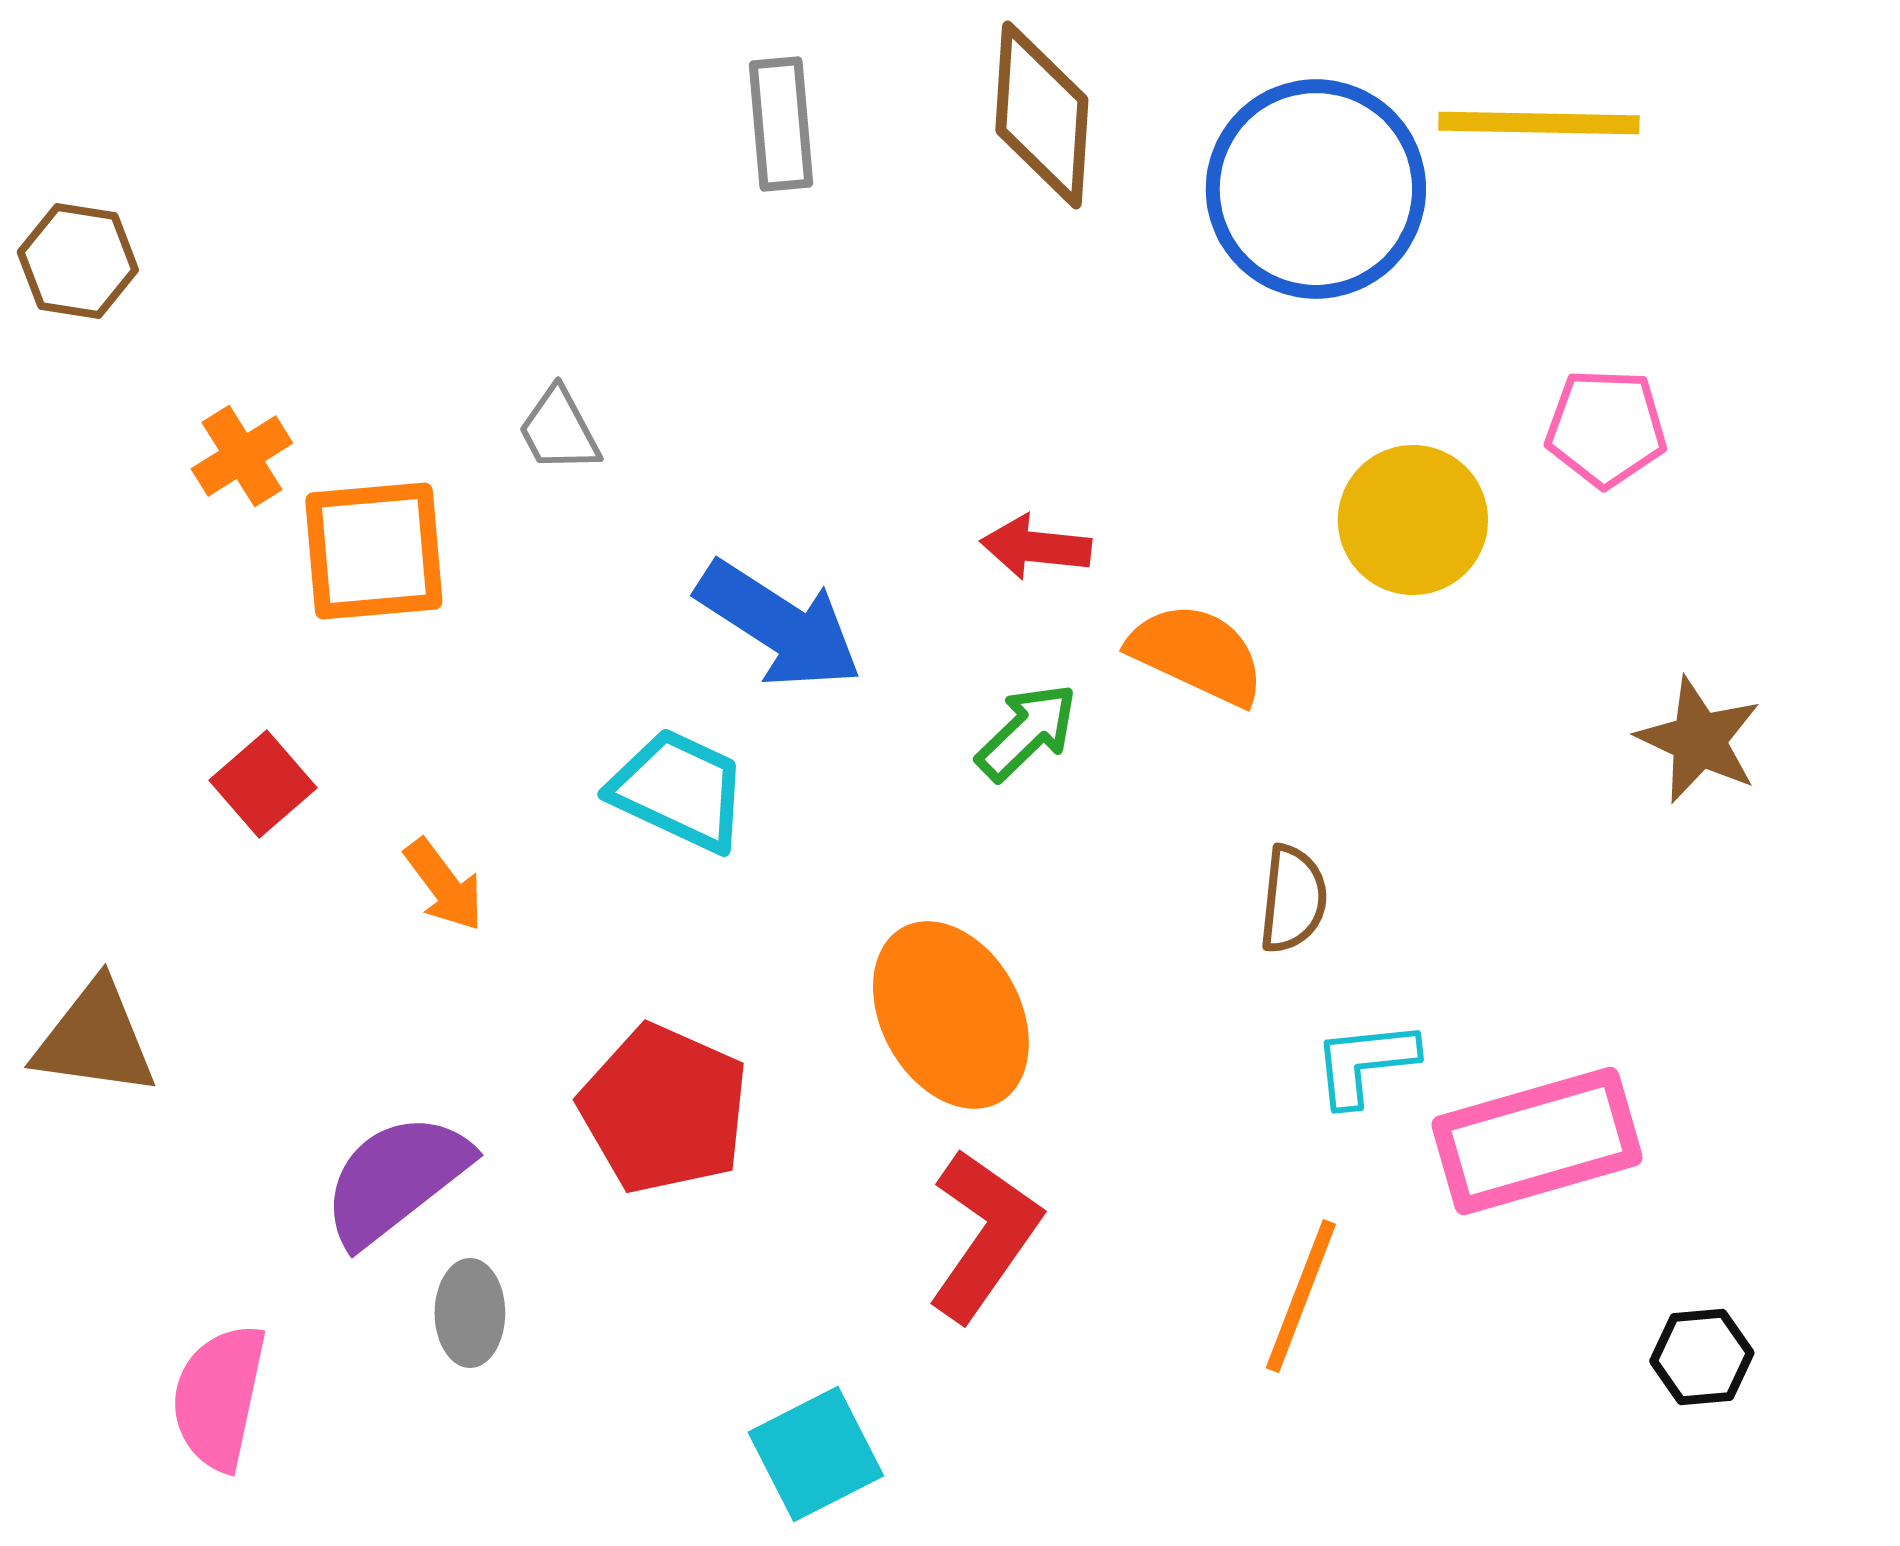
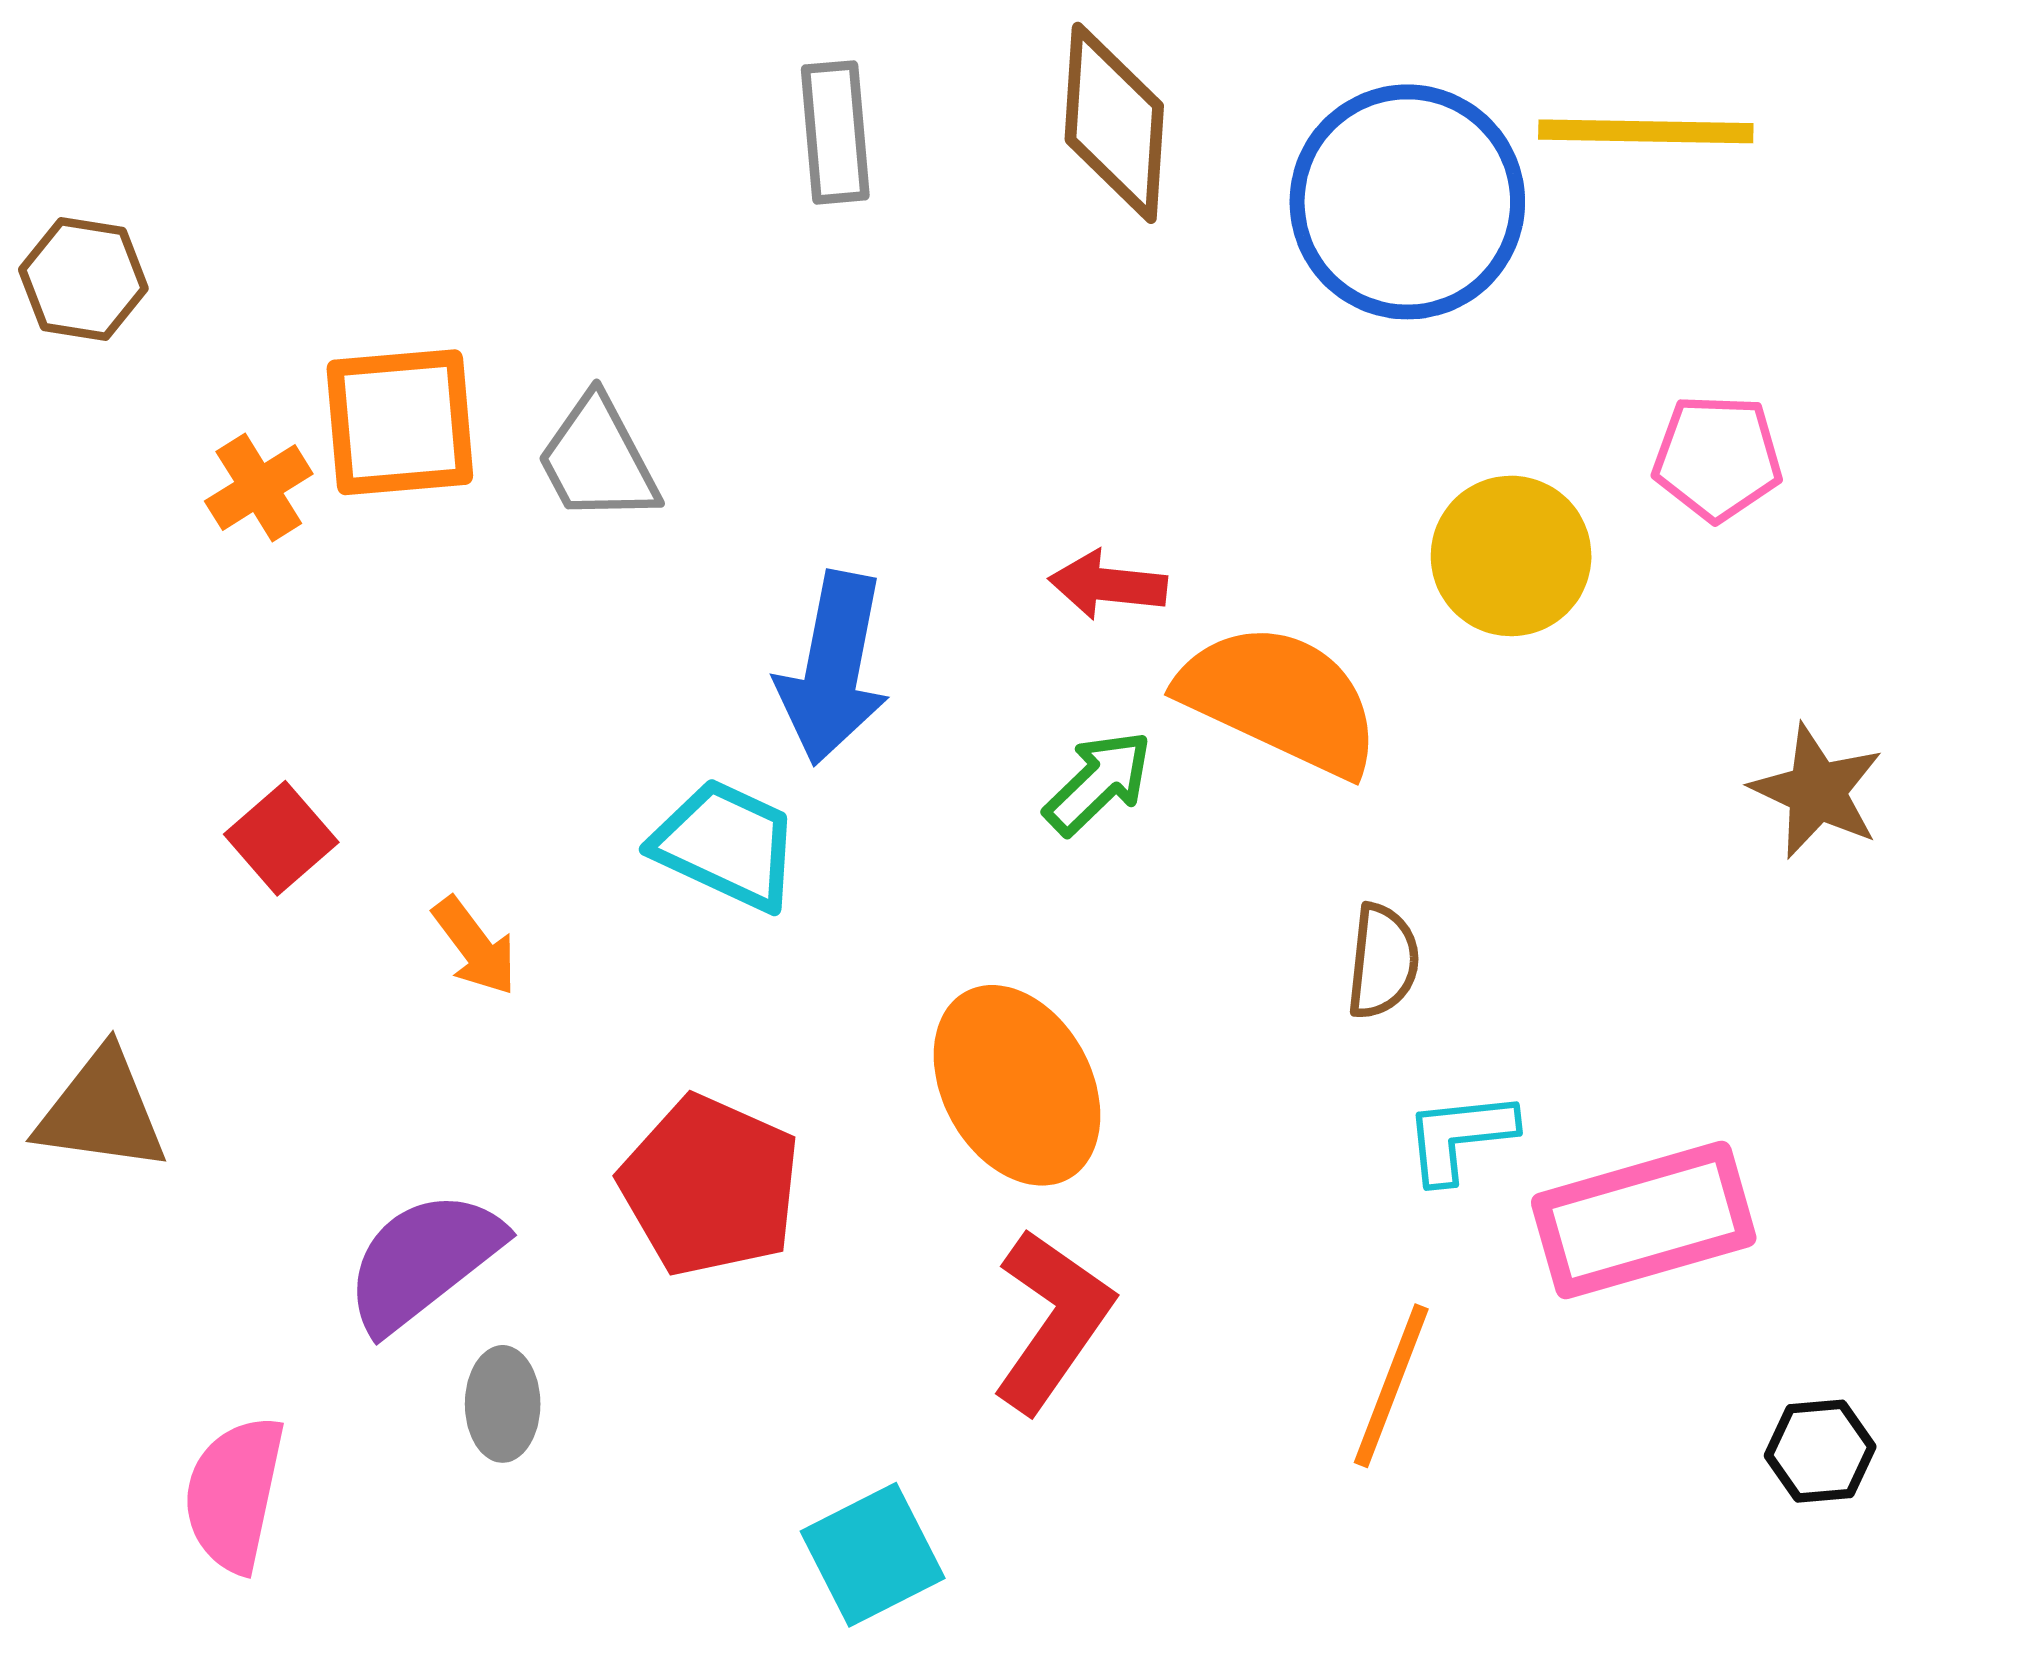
gray trapezoid: (559, 430) -> (598, 460), size x1.4
orange square: (374, 551) -> (400, 422), moved
blue arrow: (779, 625) -> (833, 668), turned 68
orange semicircle: (1197, 654) -> (1280, 699), size x1.4

